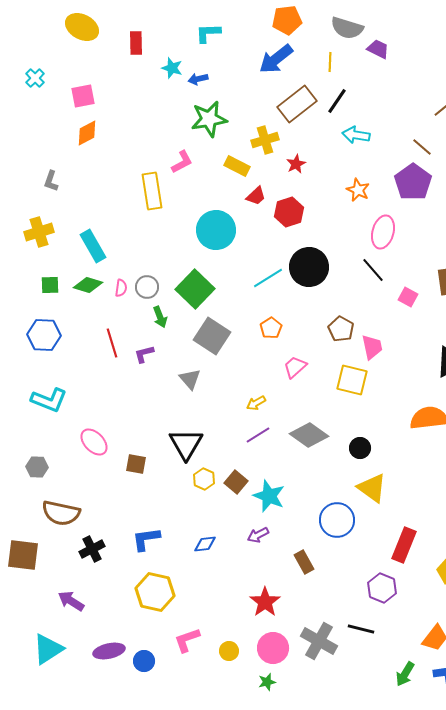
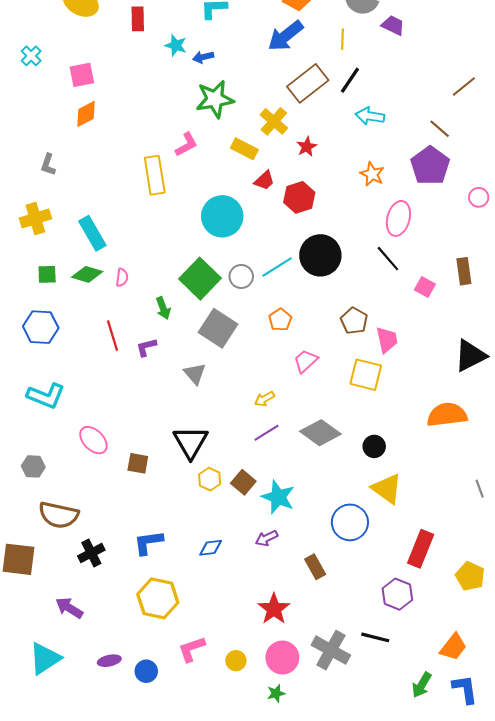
yellow cross: (265, 140) -> (274, 121), turned -32
gray circle: (147, 287) -> (241, 276), moved
purple ellipse: (109, 651) -> (109, 661), size x0.7

